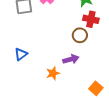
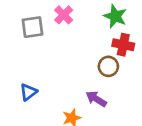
purple arrow: (71, 59) -> (96, 99), turned -133

